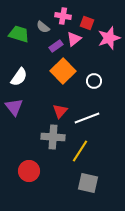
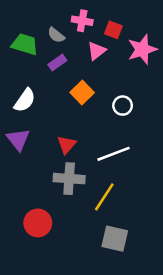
purple rectangle: (56, 46) -> (57, 63), moved
orange square: (63, 71) -> (82, 93), size x0.7
red triangle: (60, 111) -> (67, 145), moved

